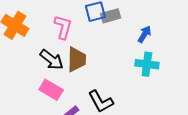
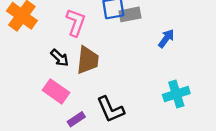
black arrow: (52, 60) -> (60, 58), size x0.7
cyan cross: (147, 64) -> (176, 94), moved, turned -30

